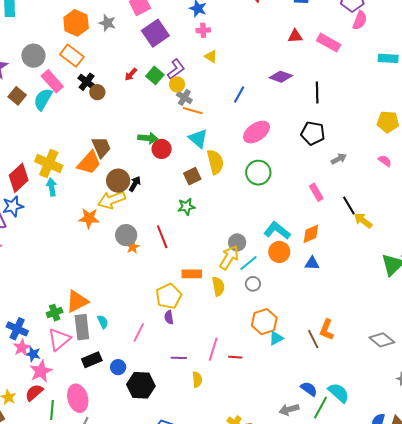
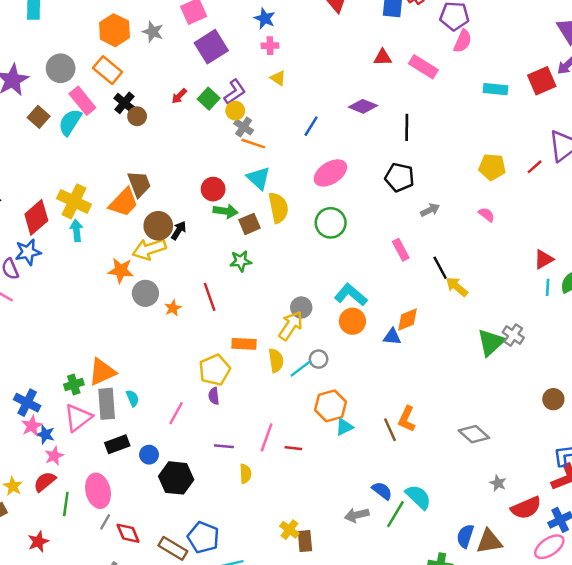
green arrow: (148, 138) -> (226, 211), moved
orange diamond: (311, 234) -> (408, 319), moved
gray circle: (126, 235) -> (145, 293), moved
cyan line: (249, 263) -> (301, 368), moved
pink star: (41, 371) -> (54, 456), size x0.7

